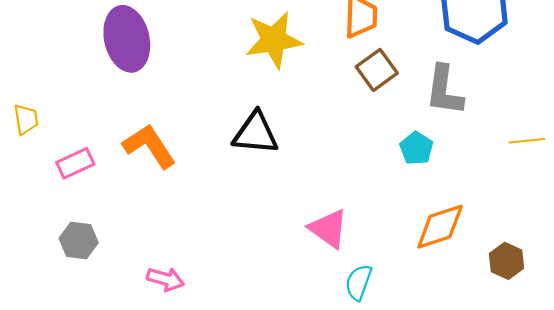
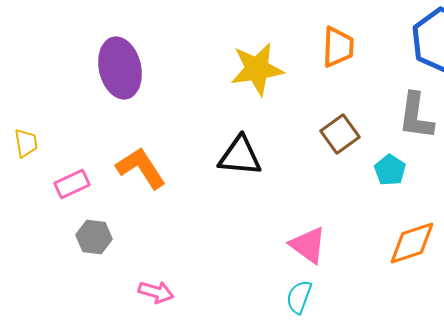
brown square: (377, 70) -> (340, 134), moved
gray hexagon: (79, 241) -> (94, 237), moved
cyan semicircle: (359, 282) -> (299, 297), moved

